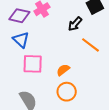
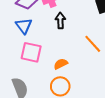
black arrow: (75, 24) -> (60, 21), moved, turned 126

